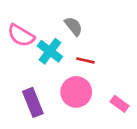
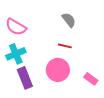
gray semicircle: (74, 26) -> (69, 20), moved
cyan cross: (50, 51) -> (16, 54), moved, turned 30

